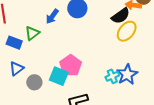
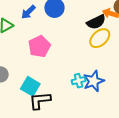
pink pentagon: (71, 66) -> (39, 46), moved
cyan square: (59, 76) -> (30, 86), moved

